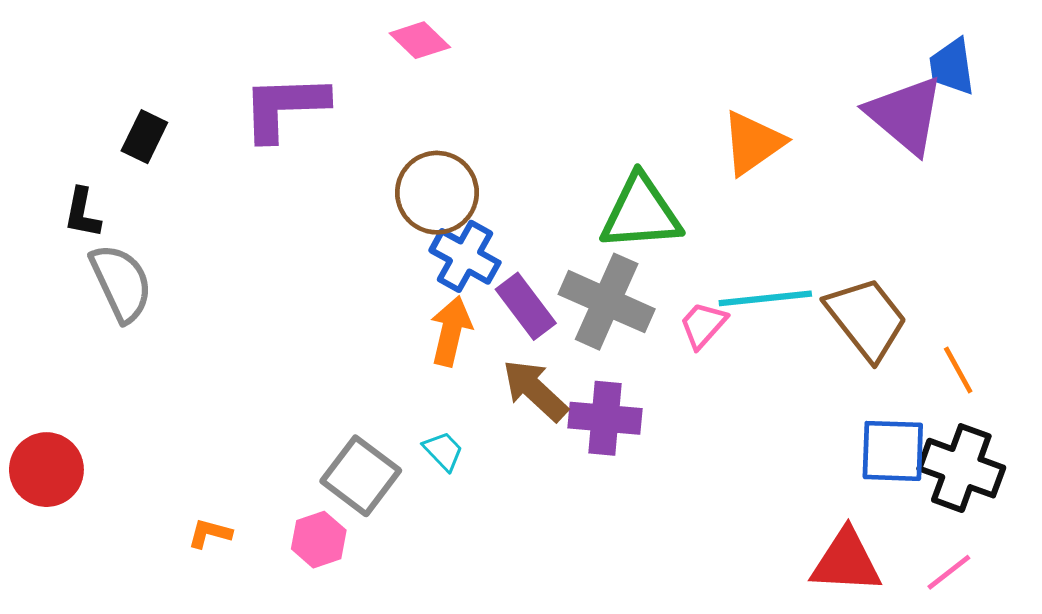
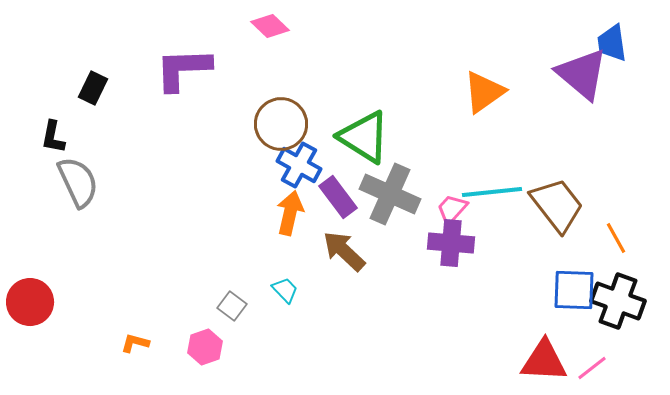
green triangle: (641, 213) -> (364, 137), moved, turned 36
purple cross: (605, 418) -> (451, 243), moved
gray square: (361, 476) -> (232, 306), size x0.6
pink line: (949, 572) -> (592, 368), moved

